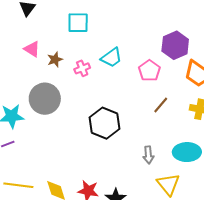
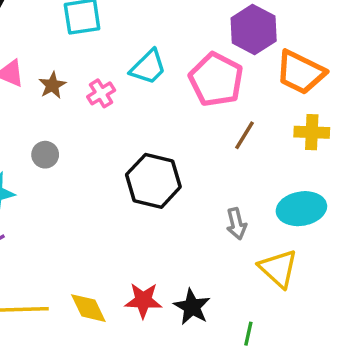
pink pentagon: (149, 71) -> (216, 80), size x1.4
gray circle: (45, 99) -> (45, 155), size x0.5

